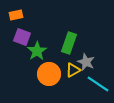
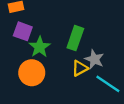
orange circle: (49, 74) -> (32, 73), moved

